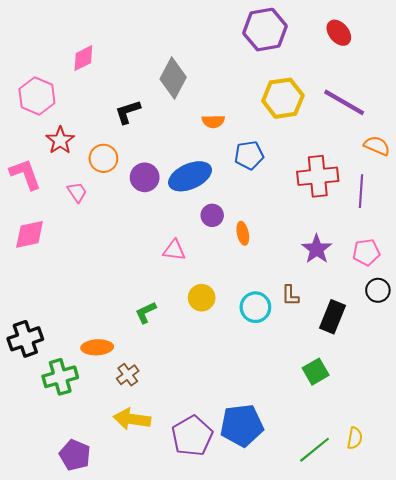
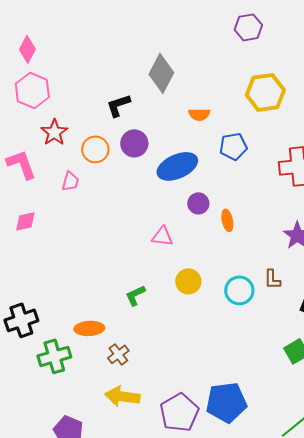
purple hexagon: (265, 30) -> (248, 27), size x0.7
pink diamond: (83, 58) -> (27, 49), moved, turned -36
purple circle: (145, 177) -> (134, 143), moved
pink trapezoid: (77, 192) -> (70, 181), turned 50
pink diamond: (30, 234) -> (25, 221), size x0.7

